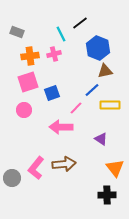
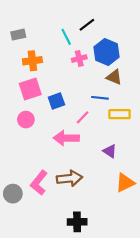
gray rectangle: (17, 32) -> (18, 35), turned -32
pink cross: (54, 54) -> (79, 59), moved
brown triangle: (105, 71) -> (114, 77), turned 35
blue line: (92, 90) -> (100, 98), turned 49
orange triangle: (115, 168) -> (125, 183), turned 42
black cross: (107, 195) -> (77, 222), moved

